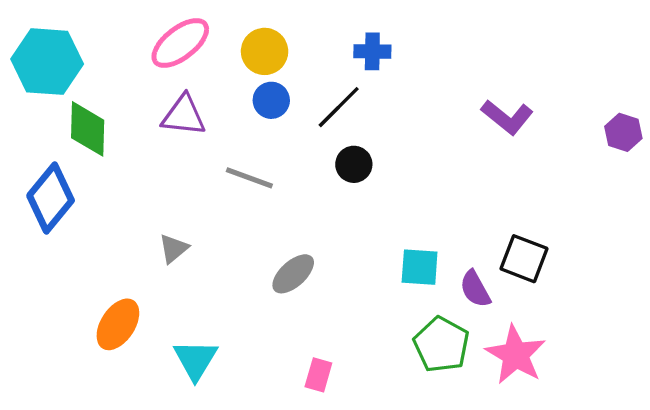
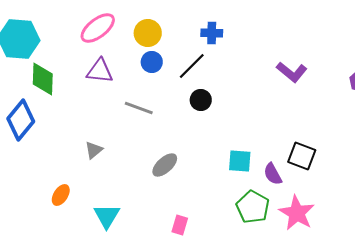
orange ellipse: (118, 324) -> (61, 195), size x0.7

